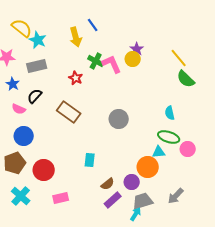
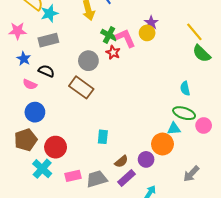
cyan star: (38, 40) -> (49, 13), turned 30
red star: (76, 78) -> (113, 52), moved
black semicircle: (35, 96) -> (46, 71), turned 70
gray circle: (119, 119) -> (88, 61), moved
cyan cross: (21, 196) -> (42, 169), moved
gray trapezoid: (143, 201) -> (97, 179), moved

